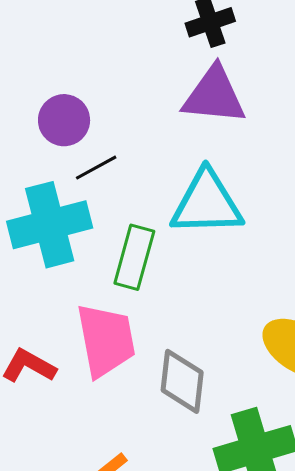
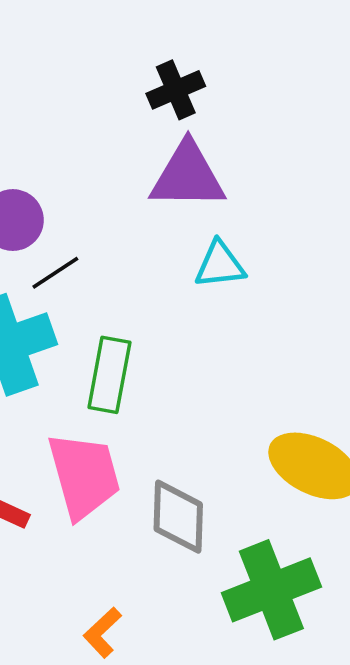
cyan triangle: (207, 203) -> (220, 265), moved, size x0.6

